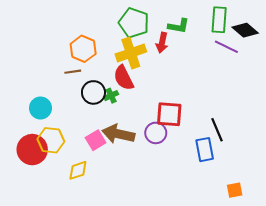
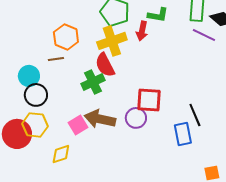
black circle: (93, 92) -> (36, 95), moved
green cross: (111, 96) -> (93, 82), size x1.6
cyan circle: (41, 108) -> (29, 76), moved

